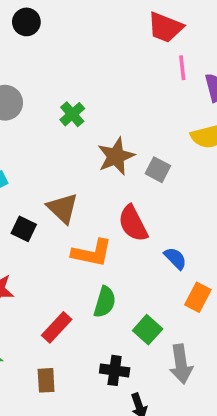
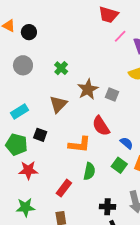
black circle: (26, 22) -> (29, 32), moved
pink line: (182, 68) -> (120, 36), turned 56
brown triangle: (63, 208) -> (58, 104), moved, turned 36
green square: (148, 330) -> (119, 165), moved
black cross: (115, 370) -> (107, 207), moved

